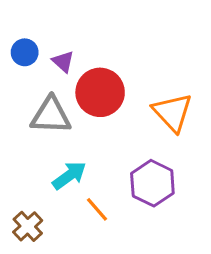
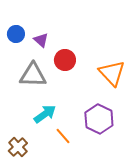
red circle: (100, 92) -> (65, 60), size x0.7

